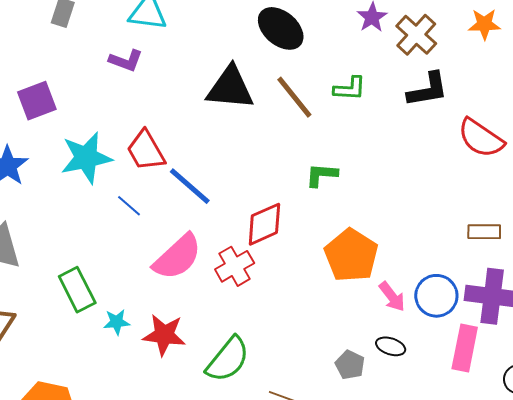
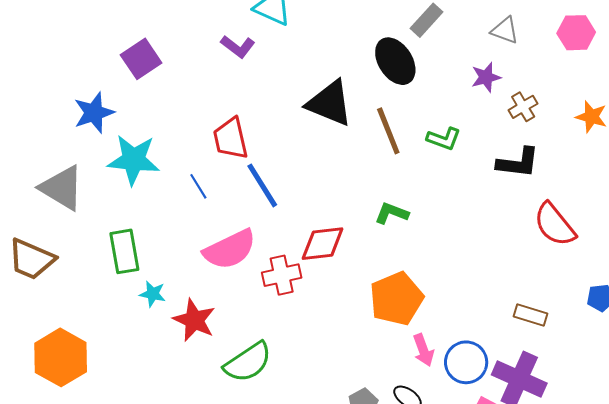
brown cross: (416, 35) -> (523, 107), size x0.7
purple square: (37, 101) -> (141, 59), turned -30
cyan star: (86, 158) -> (134, 160), moved

